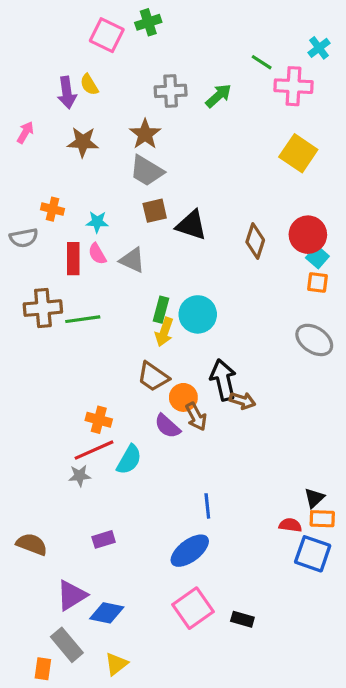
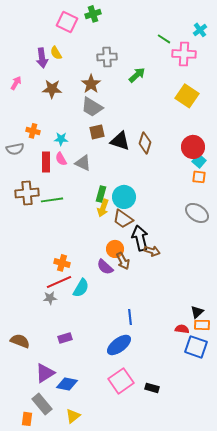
green arrow: (218, 96) -> (137, 75), moved
brown diamond: (255, 241) -> (145, 143), moved
brown trapezoid: (153, 377) -> (123, 219), moved

